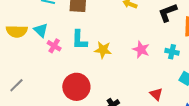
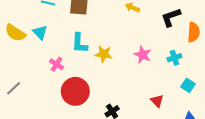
yellow semicircle: (17, 31) -> (15, 33), turned 30
pink cross: (54, 46) -> (56, 64), moved
cyan cross: (172, 52) -> (174, 58), turned -32

